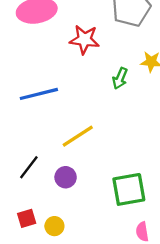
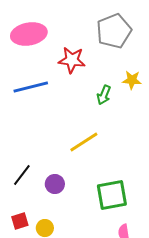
blue line: (39, 94) -> (31, 87), moved
yellow line: (78, 136) -> (84, 142), moved

